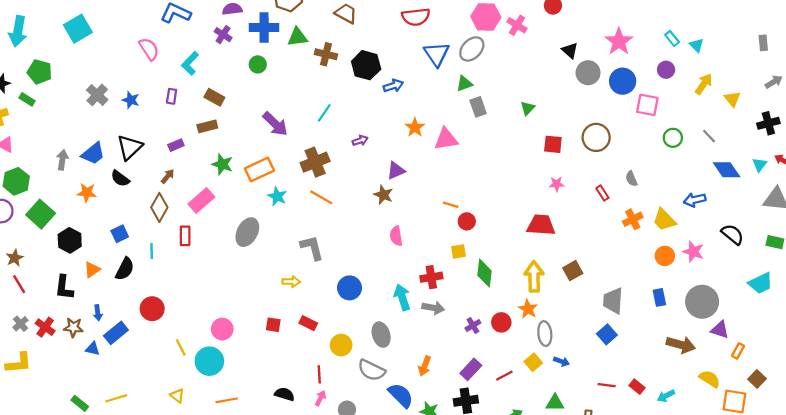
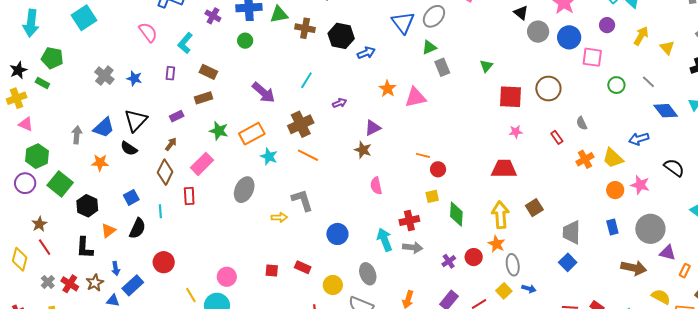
red square: (553, 144) -> (511, 97), size x1.4
yellow arrow: (291, 282) -> (279, 217), moved
brown star: (73, 327) -> (95, 283), turned -30

